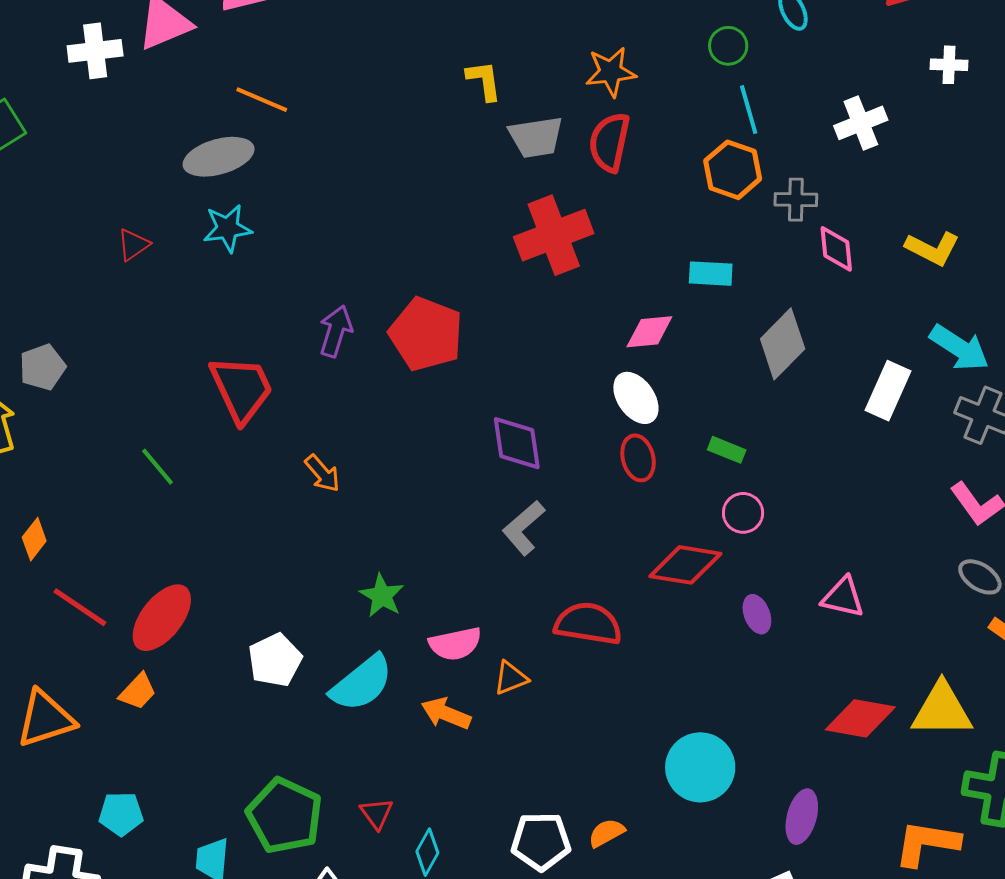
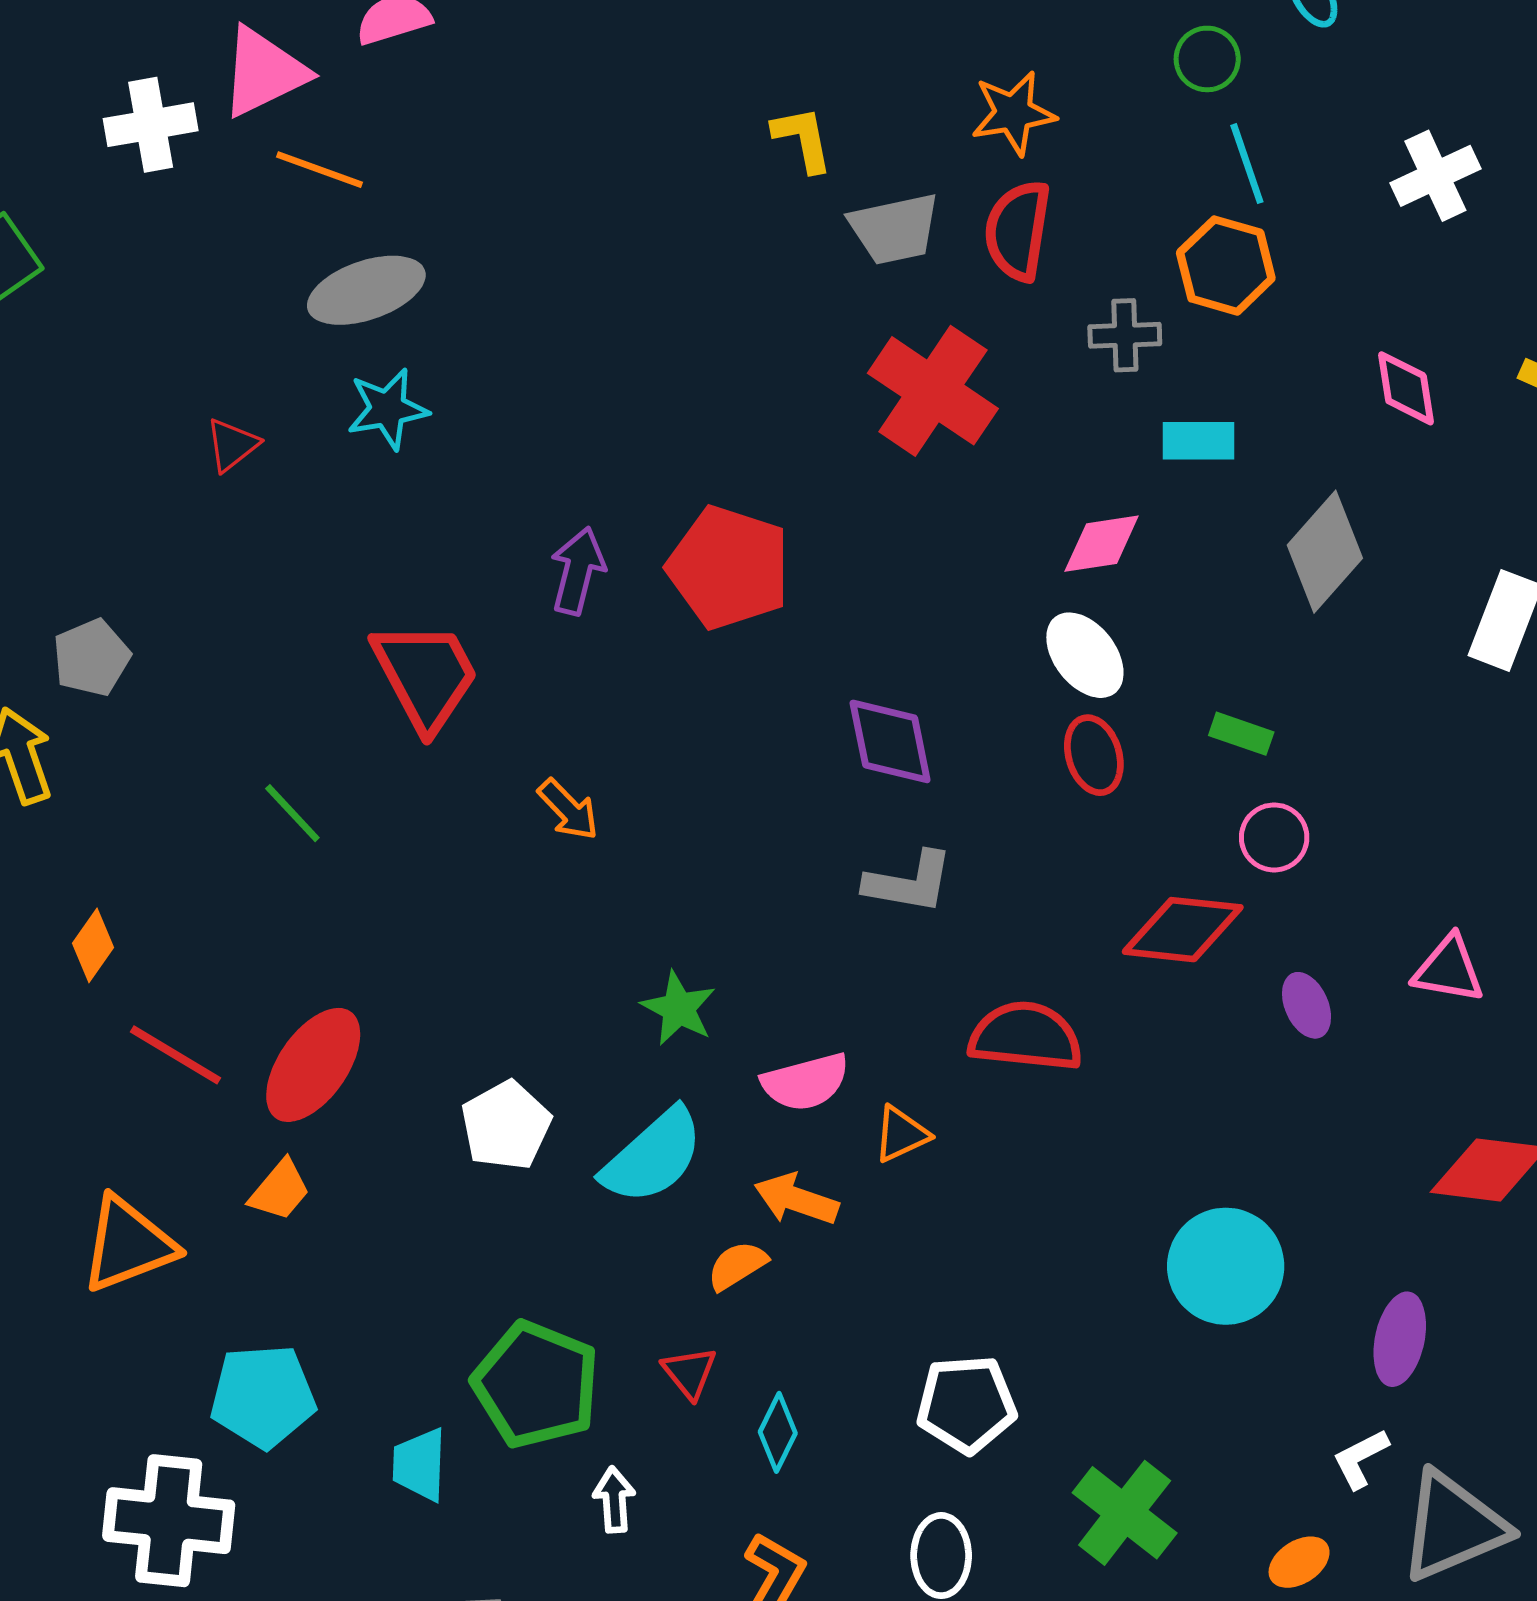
orange line: (262, 100) -> (320, 170), moved
gray cross: (796, 200) -> (1125, 335), moved
red cross: (554, 235) -> (933, 391), turned -32
gray L-shape: (524, 528) -> (909, 882), turned -126
cyan pentagon: (121, 814) -> (263, 1396), size x1.4
orange semicircle: (606, 833) -> (737, 1266), moved

